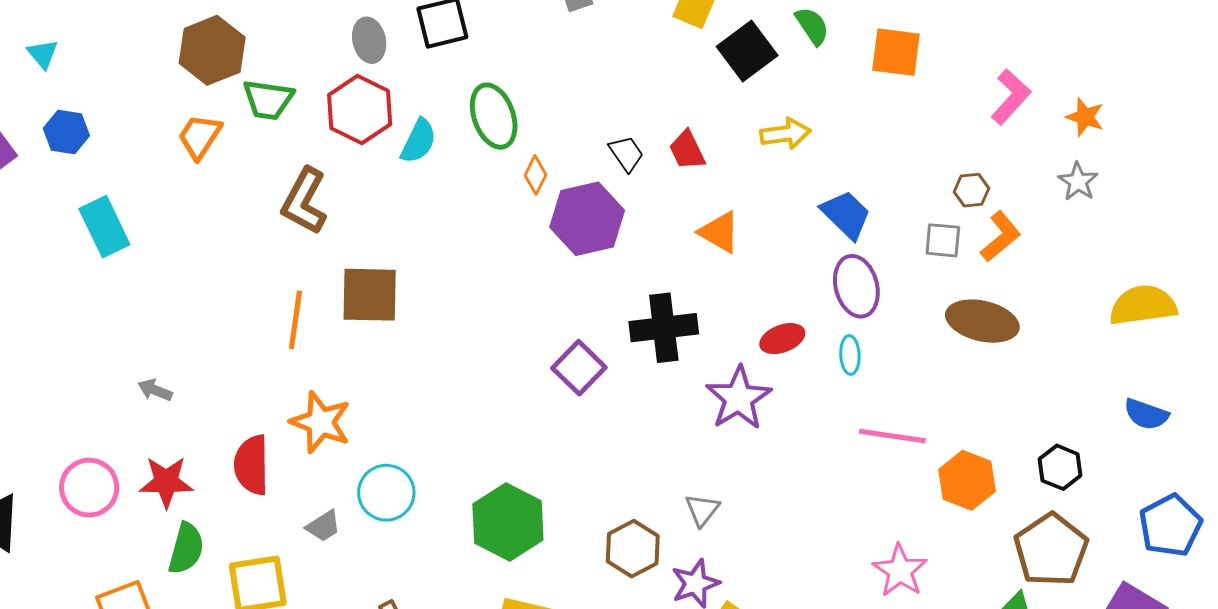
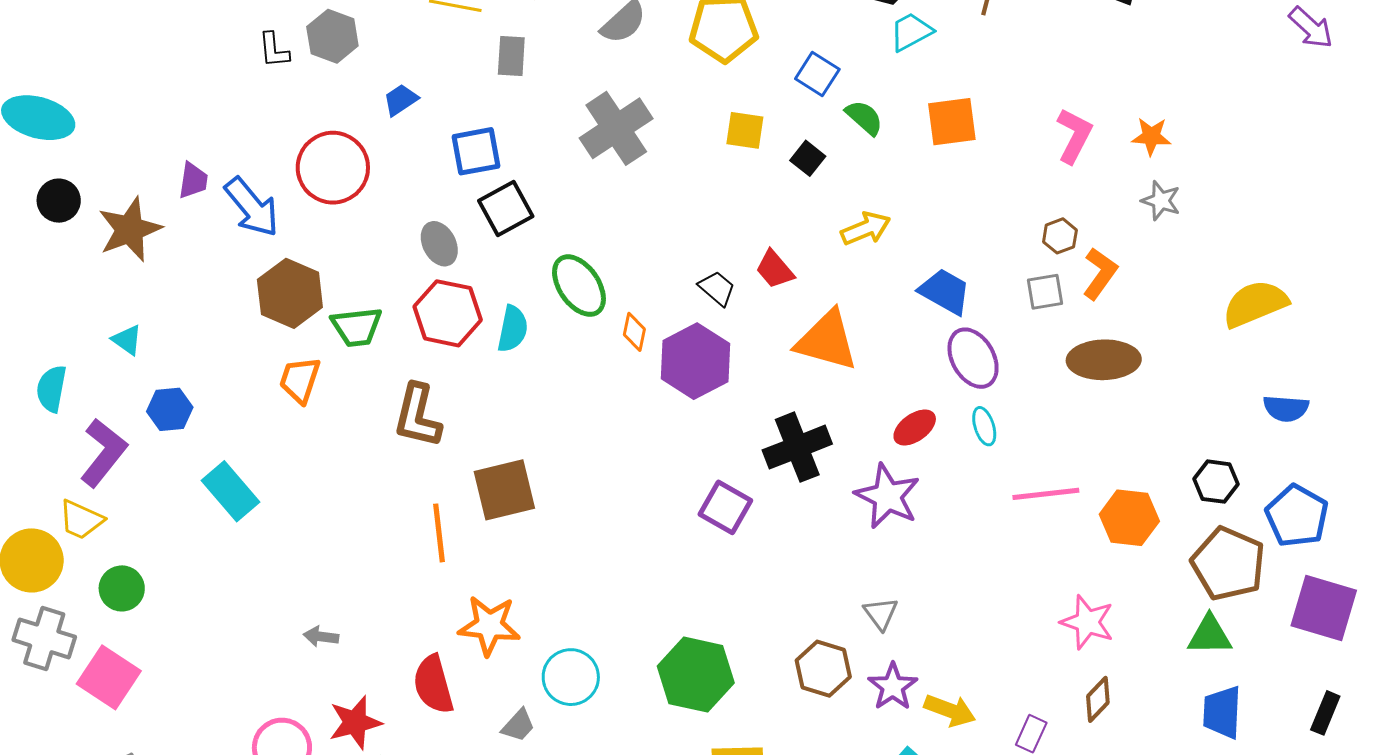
black square: (747, 51) -> (808, 158), size x0.6
orange triangle: (719, 232) -> (827, 341), size x1.5
blue pentagon: (1170, 526) -> (1297, 516), moved

